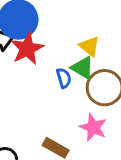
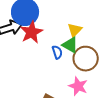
yellow triangle: (89, 46) -> (75, 30), turned 35

